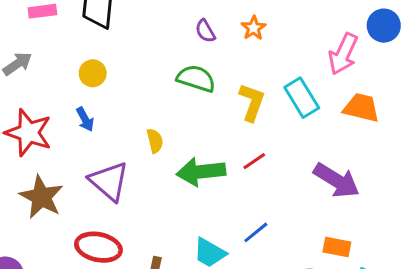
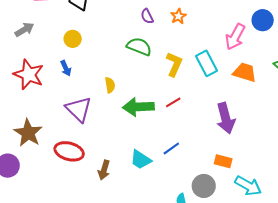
purple arrow: (337, 180) -> (226, 118), turned 40
brown star: (41, 197) -> (28, 133), moved

